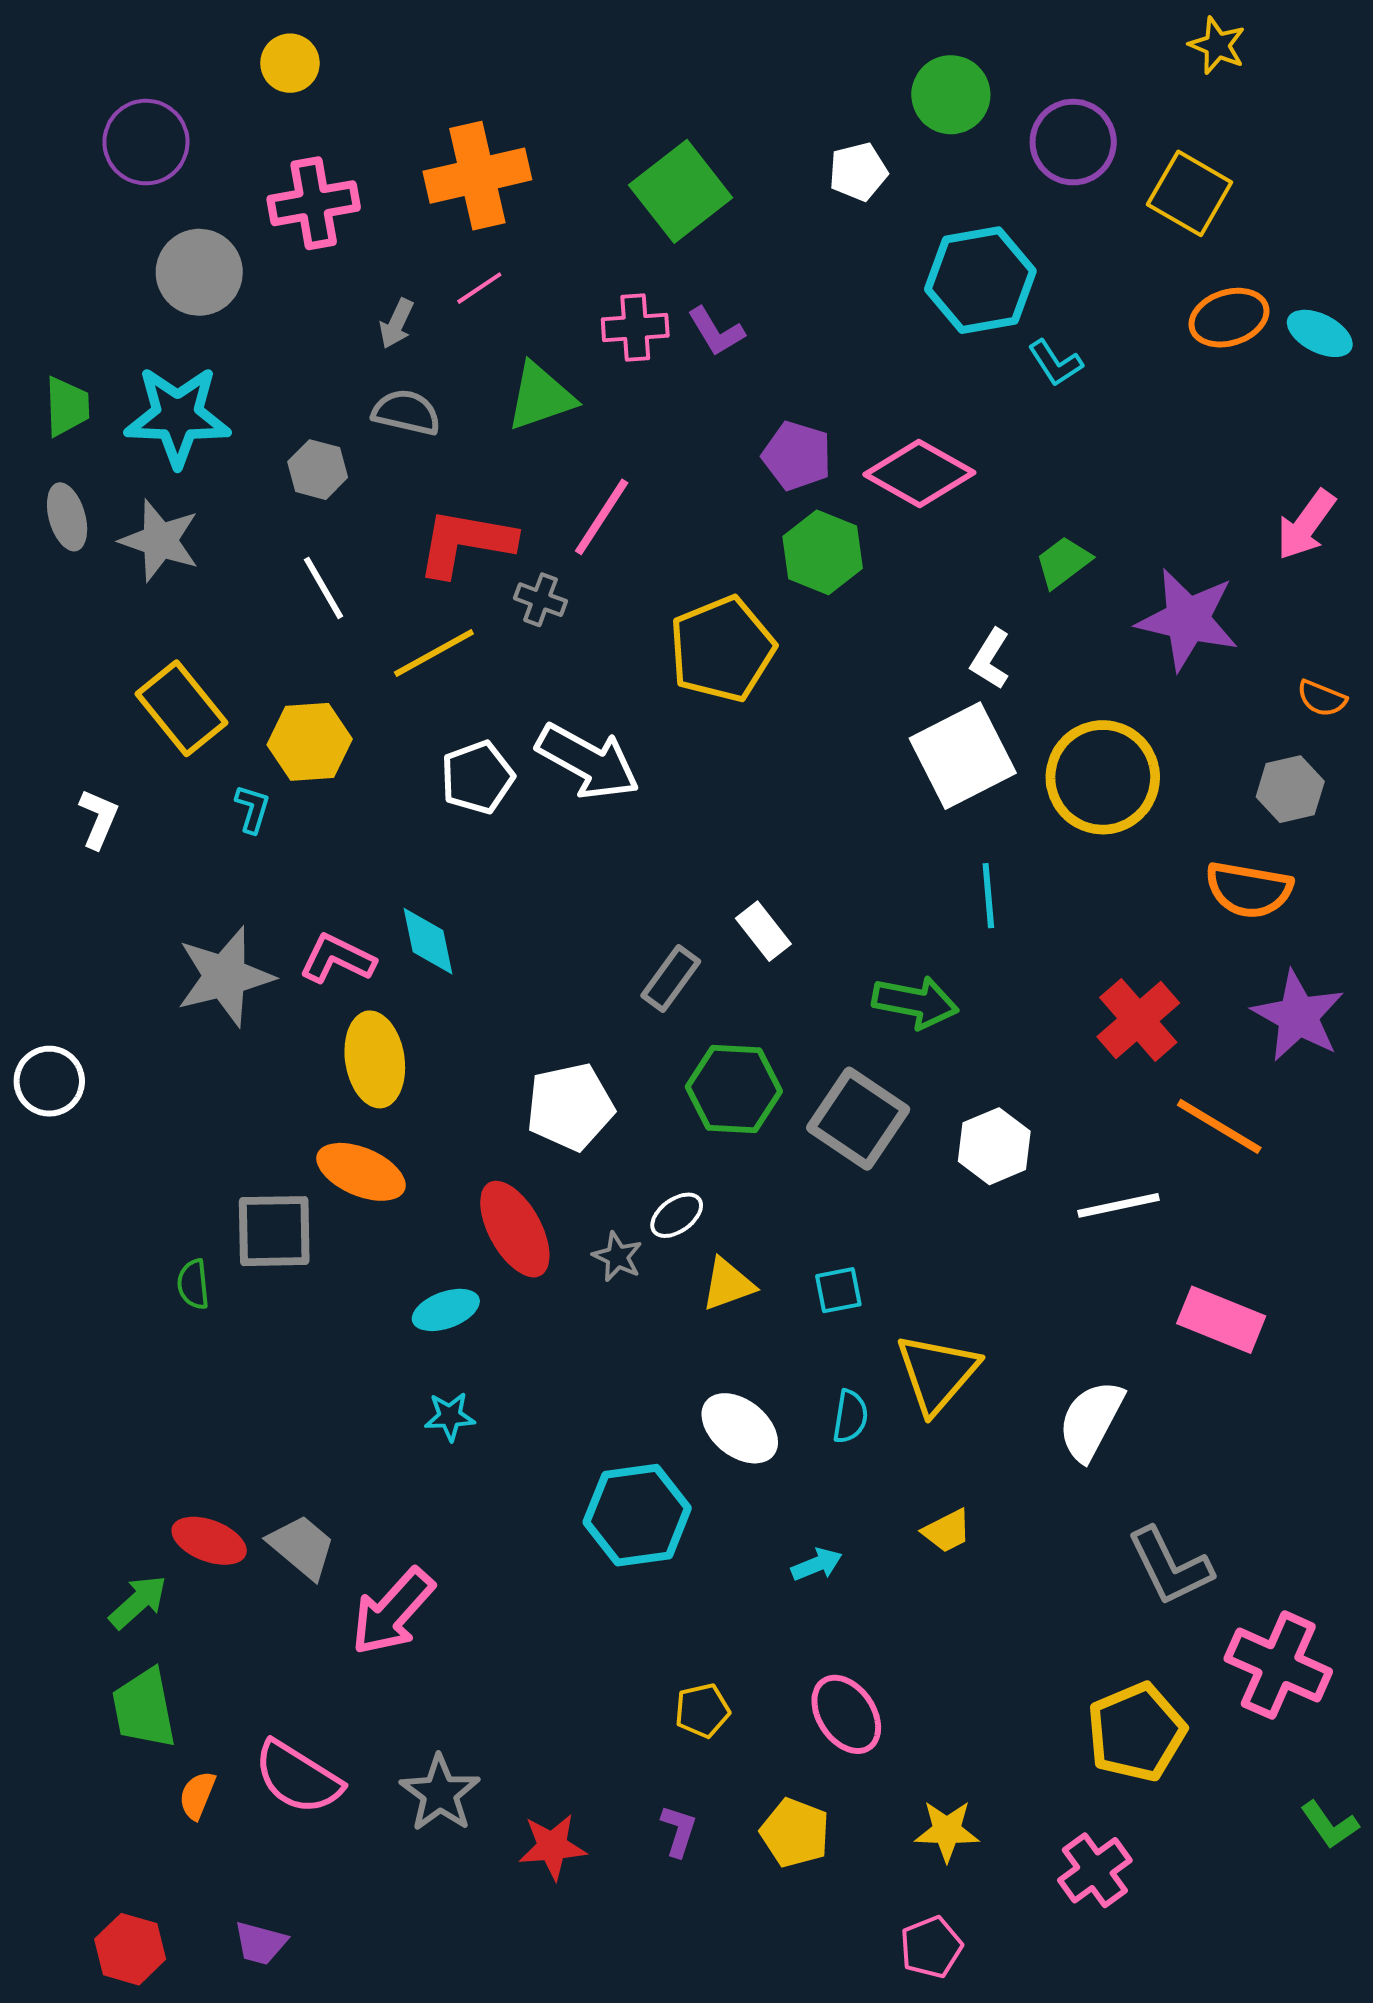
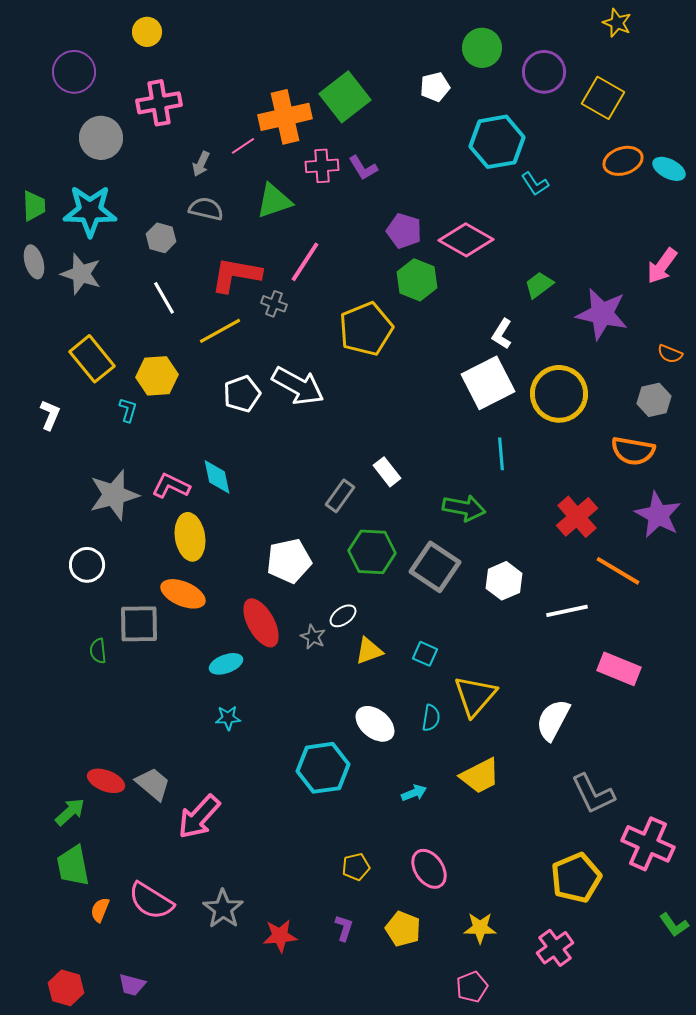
orange cross: (477, 176) -> (285, 117), moved
white circle: (49, 1081) -> (87, 565), moved
cyan square: (838, 1290) -> (425, 654), turned 35
yellow trapezoid: (947, 1531) -> (480, 776), size x1.6

